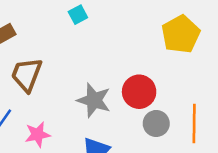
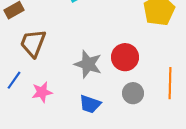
gray circle: (156, 123) -> (133, 93), moved

